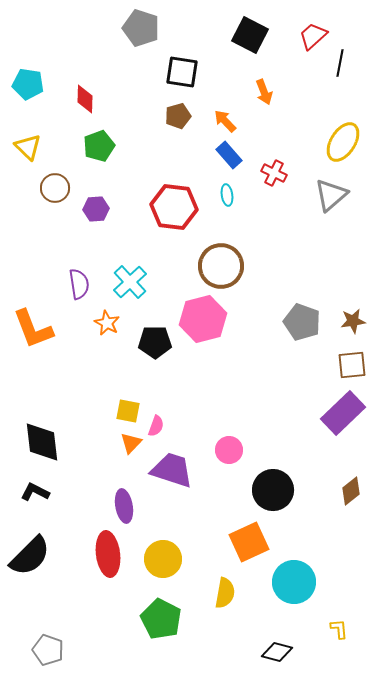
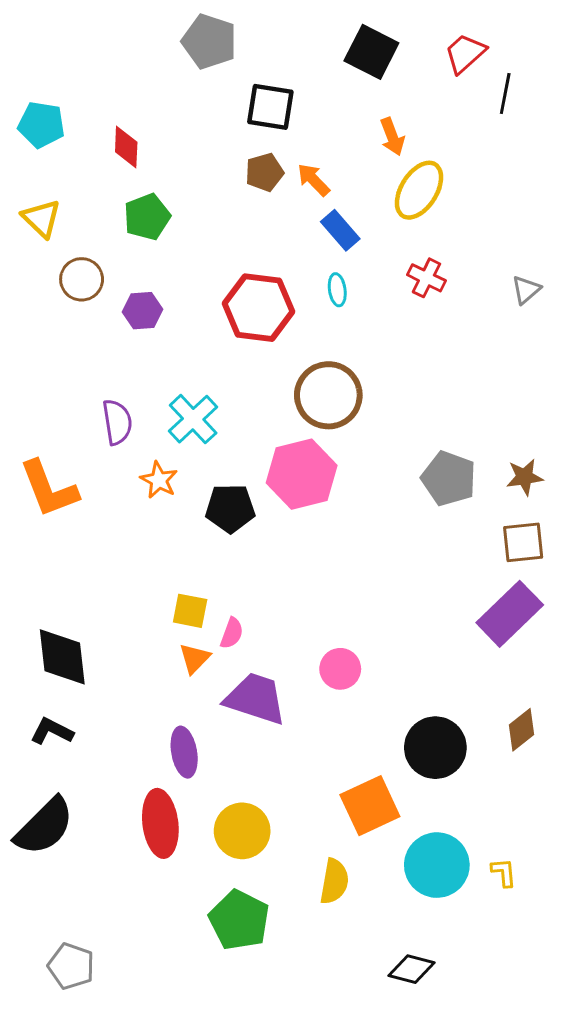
orange arrow: (225, 121) -> (313, 180), moved
yellow ellipse: (343, 142) -> (419, 190), moved
red cross: (274, 173) -> (426, 278), moved
gray triangle: (331, 195) -> (526, 290), moved, size x0.6
black circle: (273, 490) -> (435, 748), moved
yellow L-shape: (339, 629) -> (504, 872), moved

